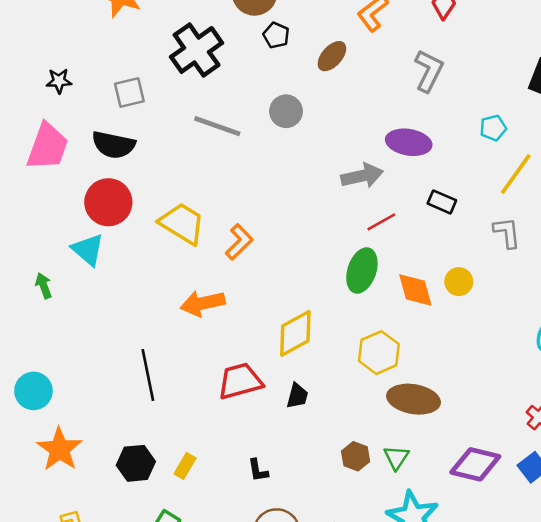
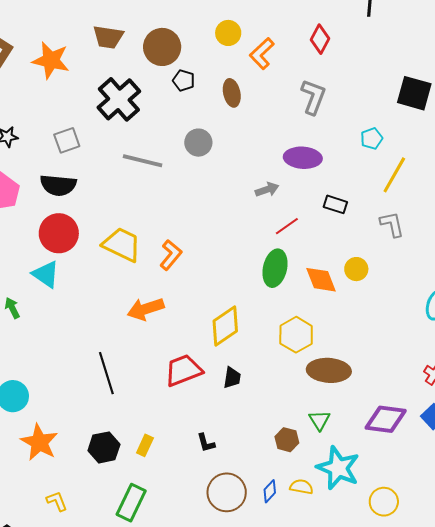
brown ellipse: (332, 56) -> (232, 93), turned -48
gray arrow: (362, 176) -> (267, 190), size x0.7
brown hexagon: (356, 456) -> (287, 440), moved

